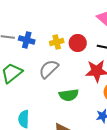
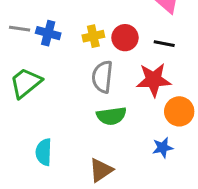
gray semicircle: (49, 69) -> (102, 77), moved, turned -40

